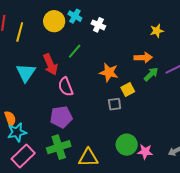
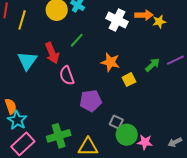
white cross: (98, 25) -> (117, 20), moved, size x1.5
orange arrow: (143, 58) -> (144, 15), moved
gray square: (115, 104) -> (116, 122), moved, turned 32
purple pentagon: (61, 117) -> (91, 101), moved
cyan star: (17, 132) -> (17, 120), turned -30

